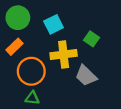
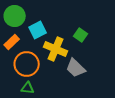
cyan square: (54, 24) -> (38, 30), moved
yellow cross: (64, 54) -> (56, 49), turned 30

